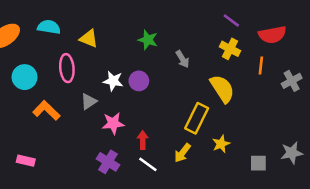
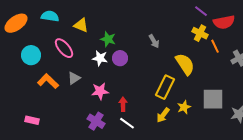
purple line: (231, 21) -> (201, 11), moved
green star: (148, 40) -> (108, 39), moved
yellow cross: (230, 49) -> (200, 33), moved
orange line: (261, 66) -> (215, 46), turned -32
pink ellipse: (67, 68) -> (64, 48), turned -35
gray triangle: (89, 101) -> (74, 78), moved
yellow arrow: (183, 153) -> (163, 115), moved
gray square: (258, 163) -> (213, 99), moved, size x1.6

